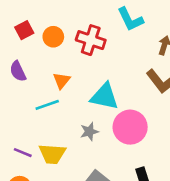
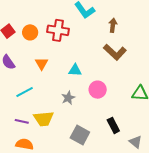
cyan triangle: (105, 97) -> (75, 70), size x0.6
cyan line: (47, 105) -> (25, 92), moved
pink circle: (130, 127) -> (98, 90), size x0.7

